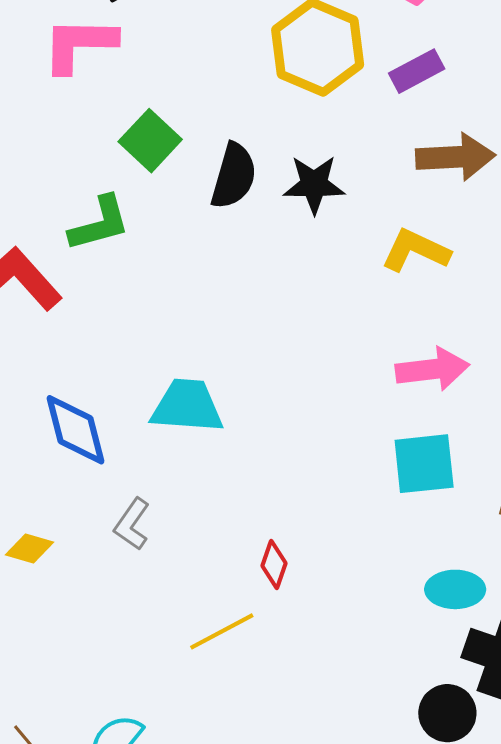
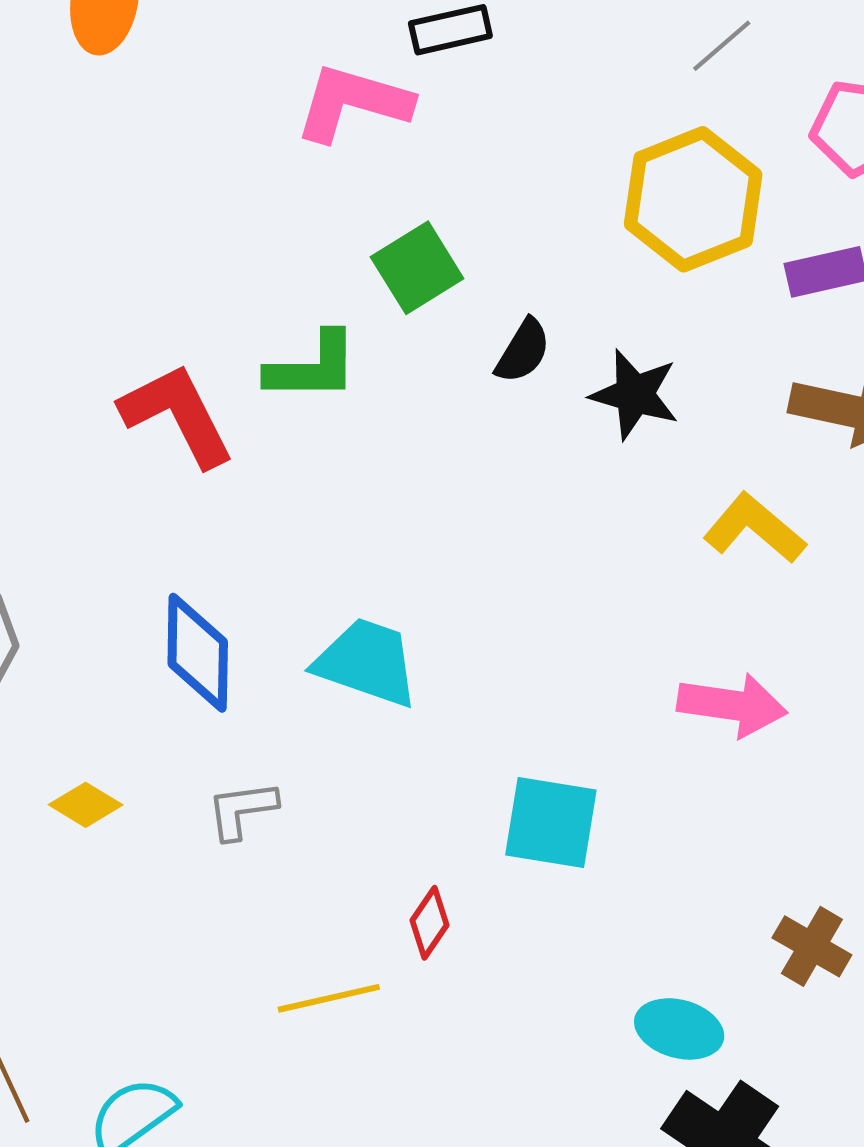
black semicircle: (234, 176) -> (523, 351), size x0.7
cyan square: (424, 464) -> (551, 823), moved
gray L-shape: (132, 524) -> (242, 810), turned 32

